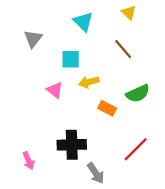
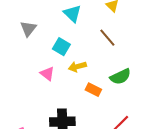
cyan square: (71, 59) -> (61, 47), turned 30

